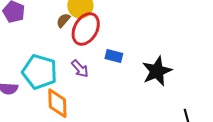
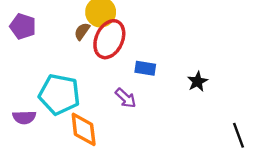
purple arrow: (80, 69) -> (126, 98), moved
black star: (157, 71) -> (197, 82), size x0.6

